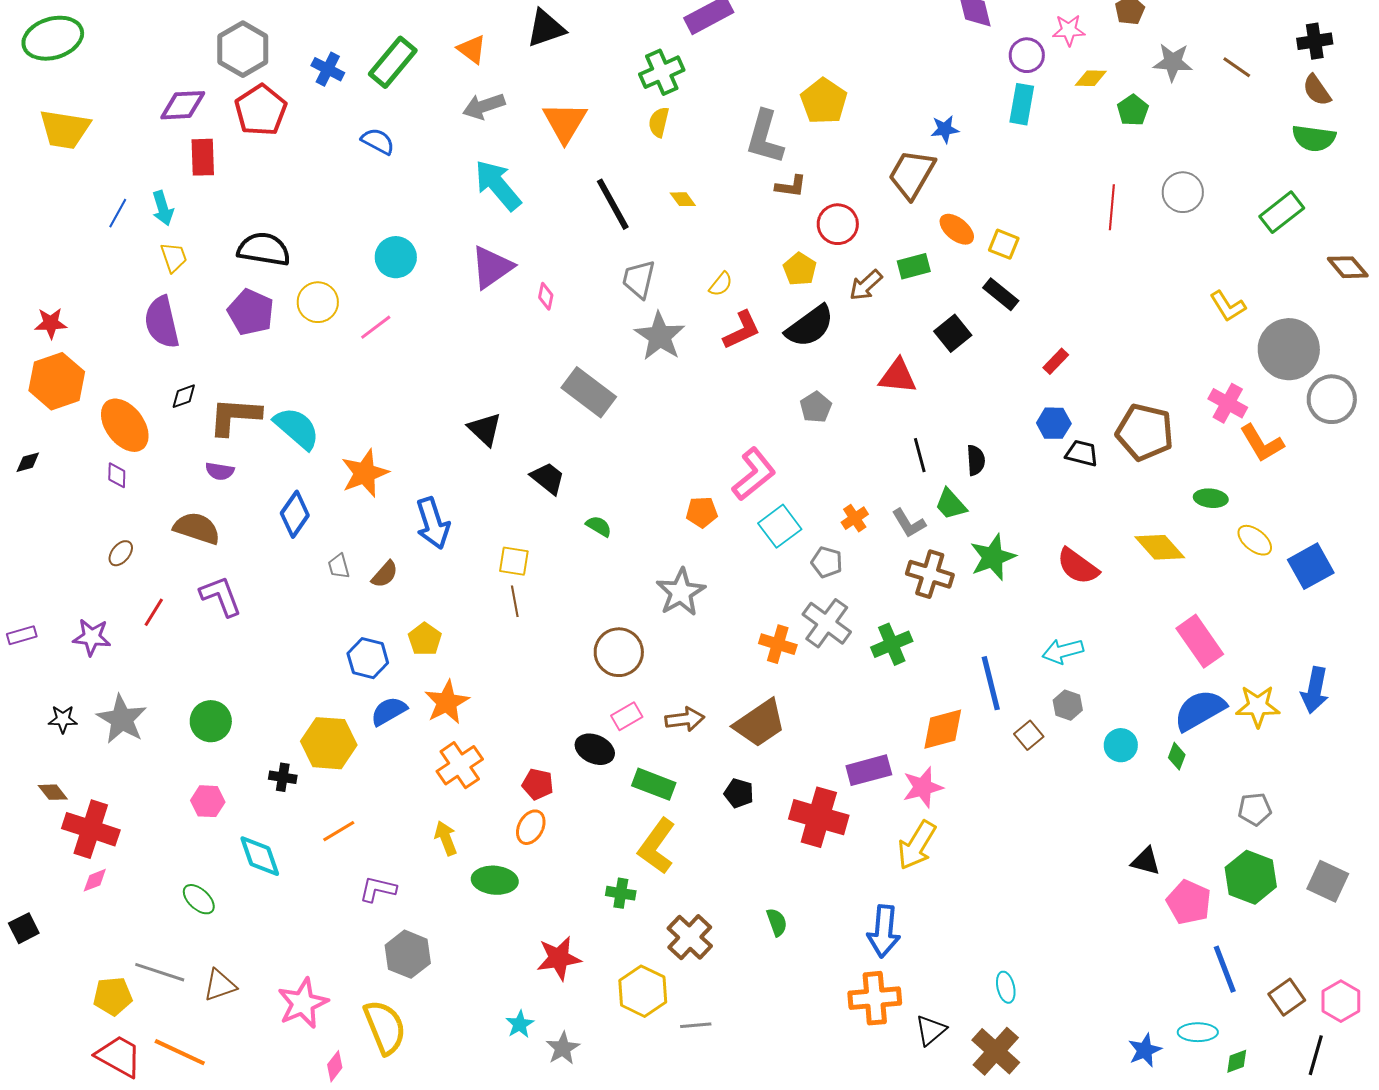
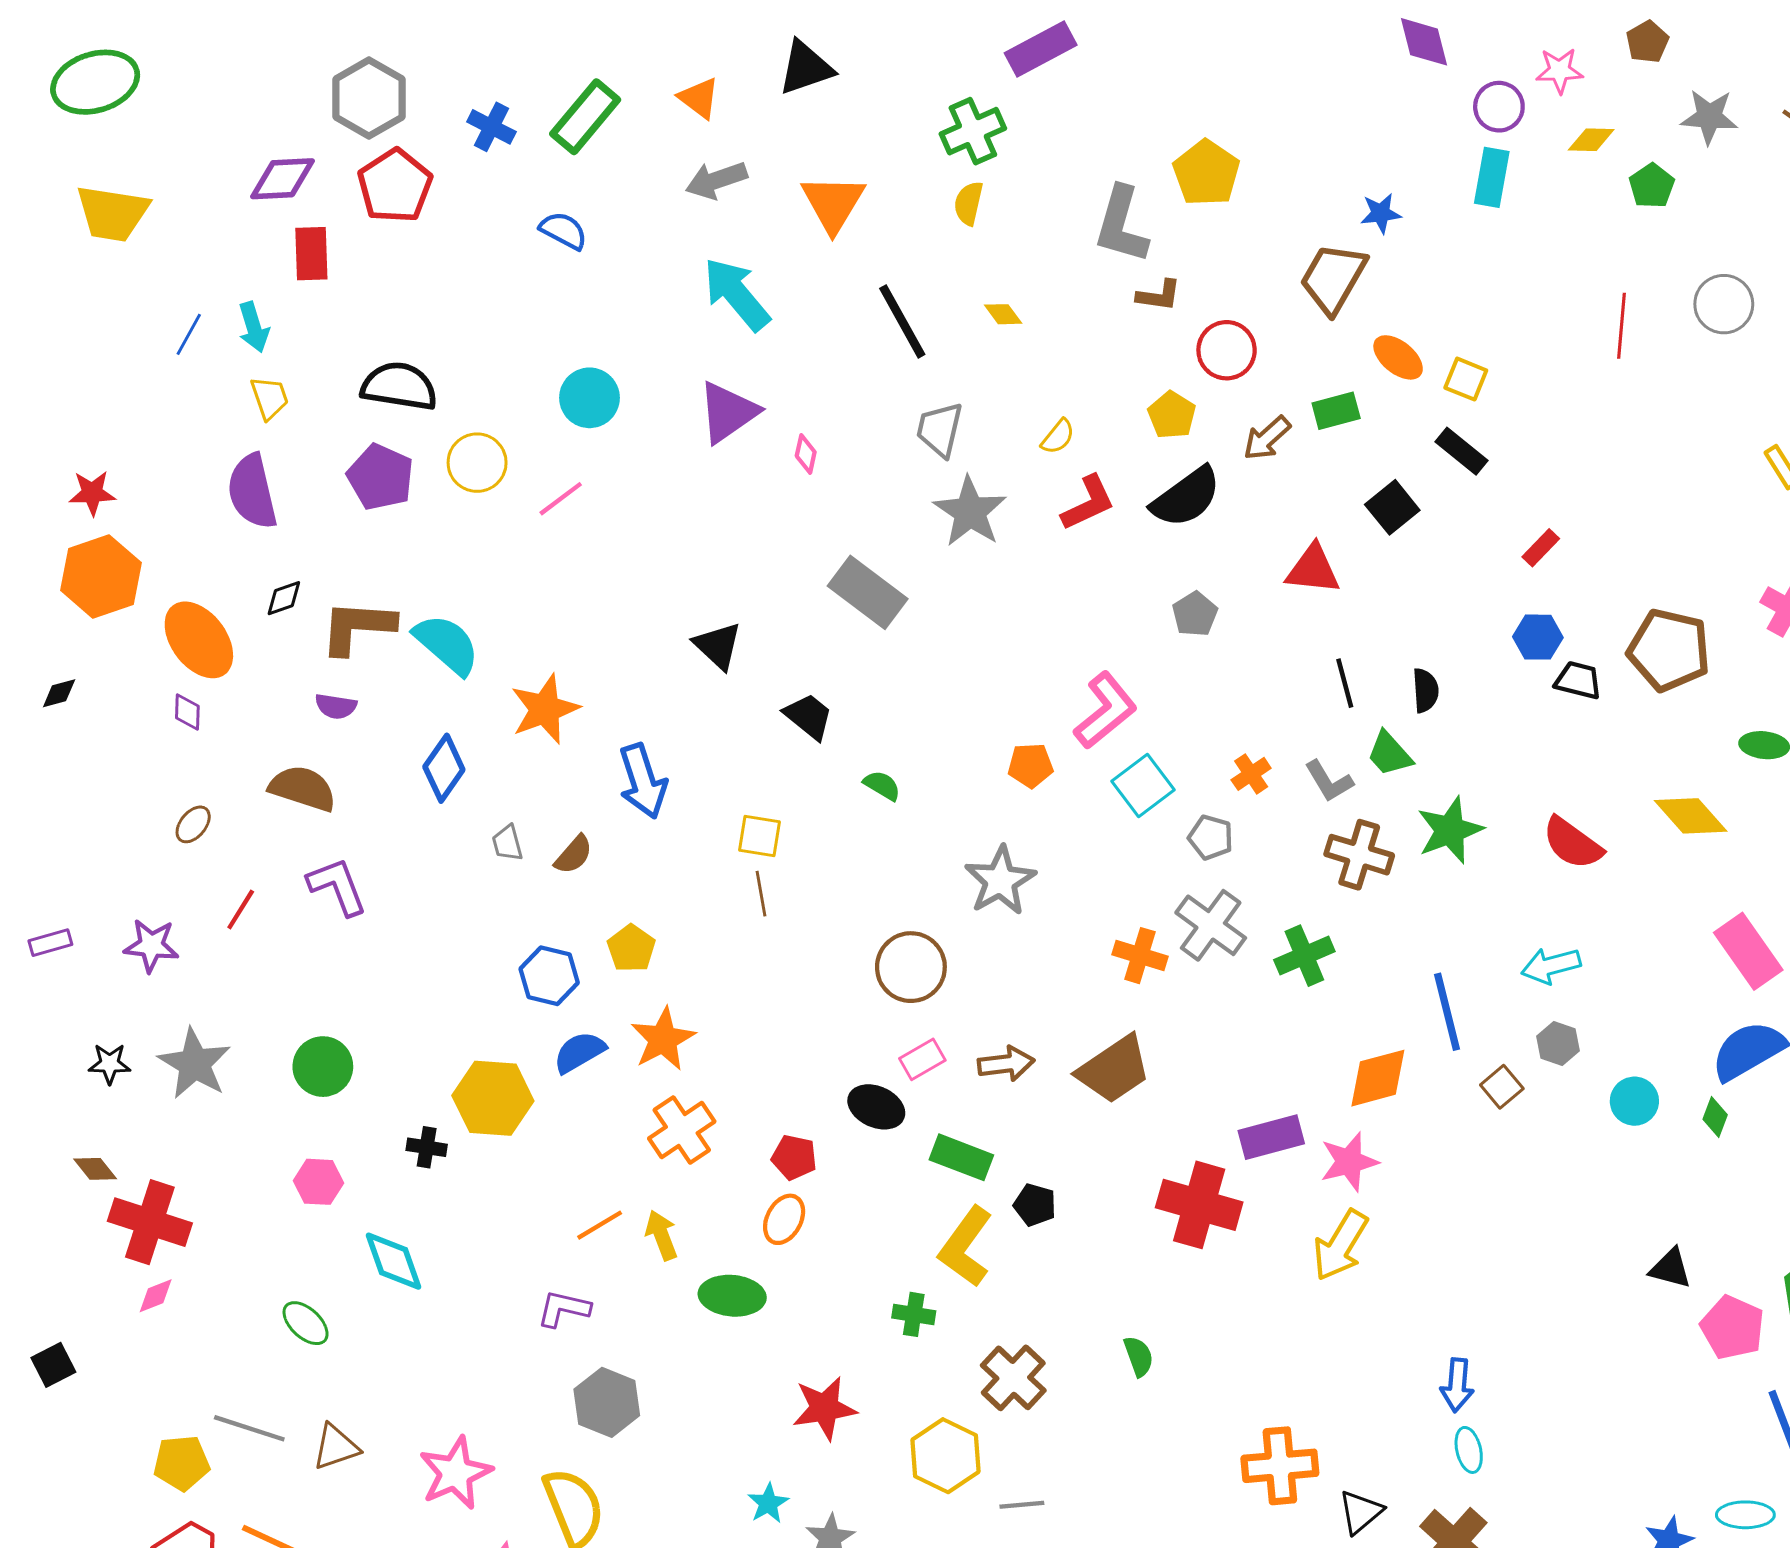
black pentagon: (739, 793) -> (1035, 1205), moved
orange line: (339, 831) -> (600, 1225), moved
blue arrow: (884, 931) -> (1457, 1385), moved, size x0.7

